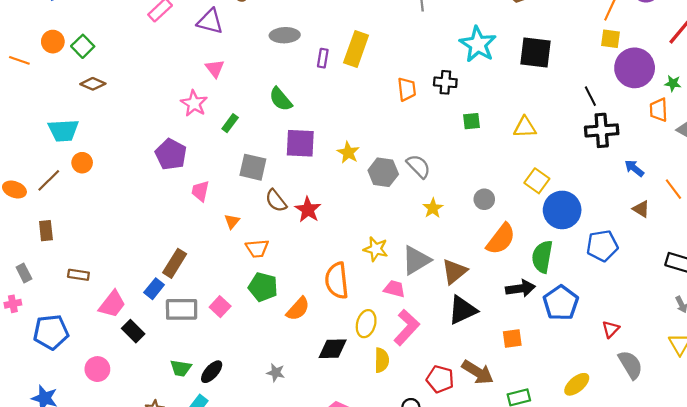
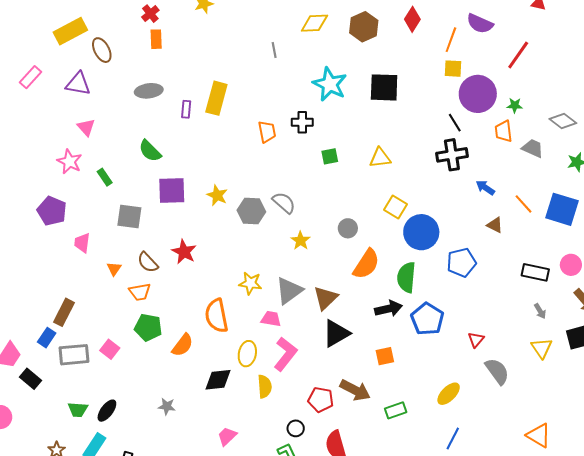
black line: (590, 96) -> (455, 123), moved
green rectangle: (230, 123) -> (105, 177), turned -66
brown semicircle: (276, 201) -> (148, 262), moved

